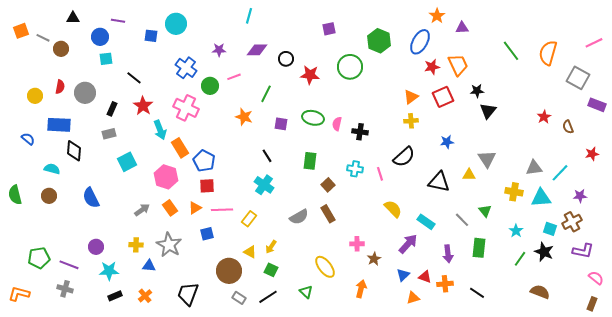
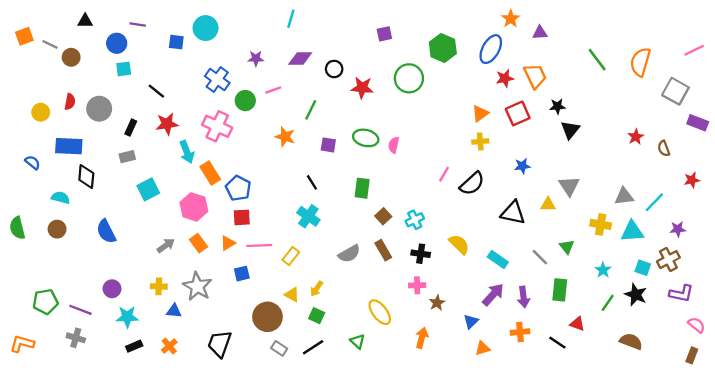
red star: (143, 106) -> (167, 124), turned 30
black cross: (360, 132) -> (421, 254), moved
cyan cross: (355, 169) -> (415, 220), moved, turned -35
pink line: (380, 174) -> (444, 174), moved, turned 48
purple arrow: (408, 244) -> (493, 295), moved
red triangle: (425, 277) -> (577, 324), moved

